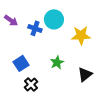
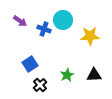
green star: (57, 62) -> (67, 75), moved
black triangle: (85, 74) -> (94, 75), turned 35

